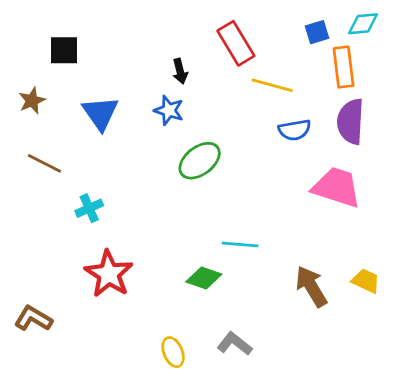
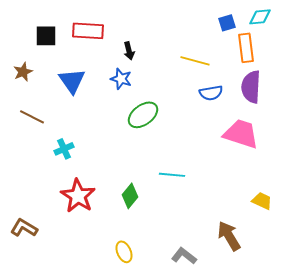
red rectangle: (236, 43) -> (88, 31), moved, turned -56
green diamond: (204, 278) -> (130, 196), moved, turned -70
brown arrow: (311, 286) -> (229, 236), moved
gray L-shape: (235, 344) -> (184, 256), moved

